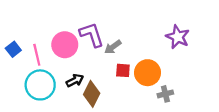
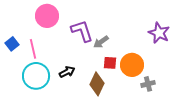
pink circle: (65, 45) -> (47, 16), moved
brown diamond: (92, 94) -> (97, 84), moved

